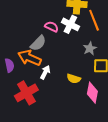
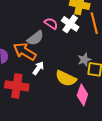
gray star: (90, 48) -> (84, 60), moved
yellow semicircle: (74, 79) -> (66, 78), size x1.5
red cross: (26, 93) -> (17, 86), turned 30

